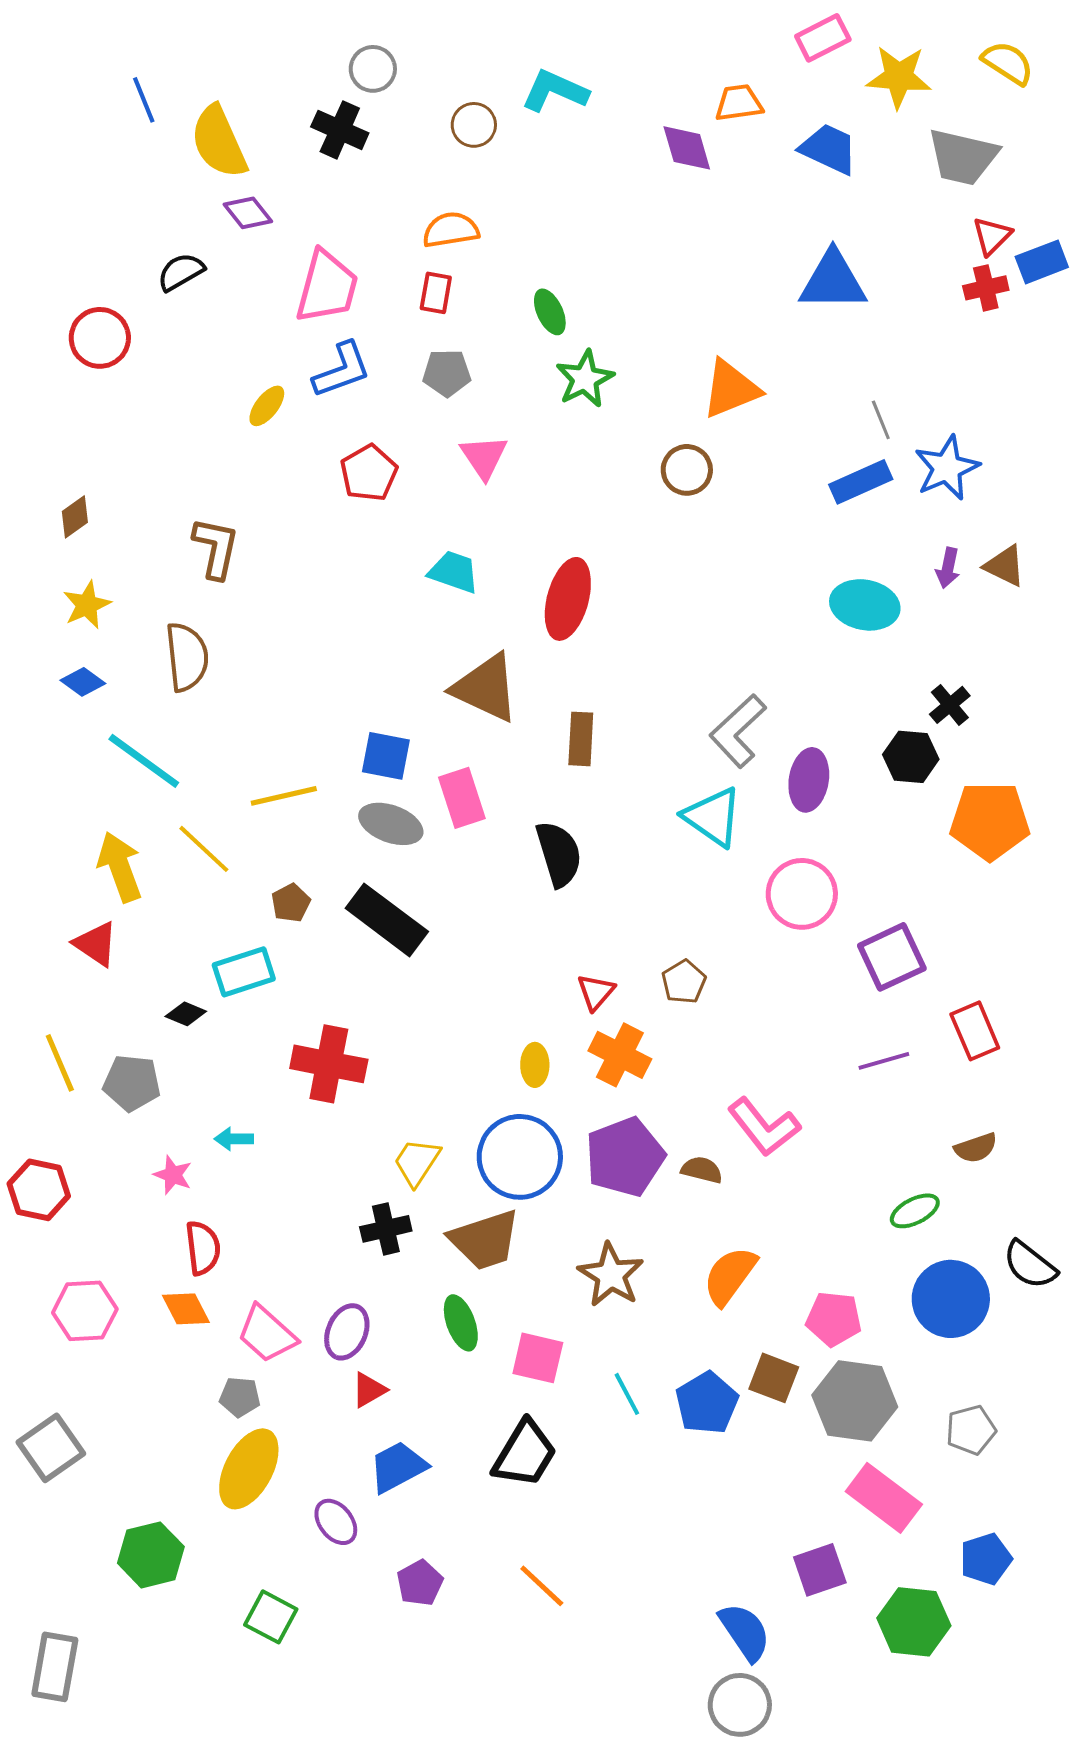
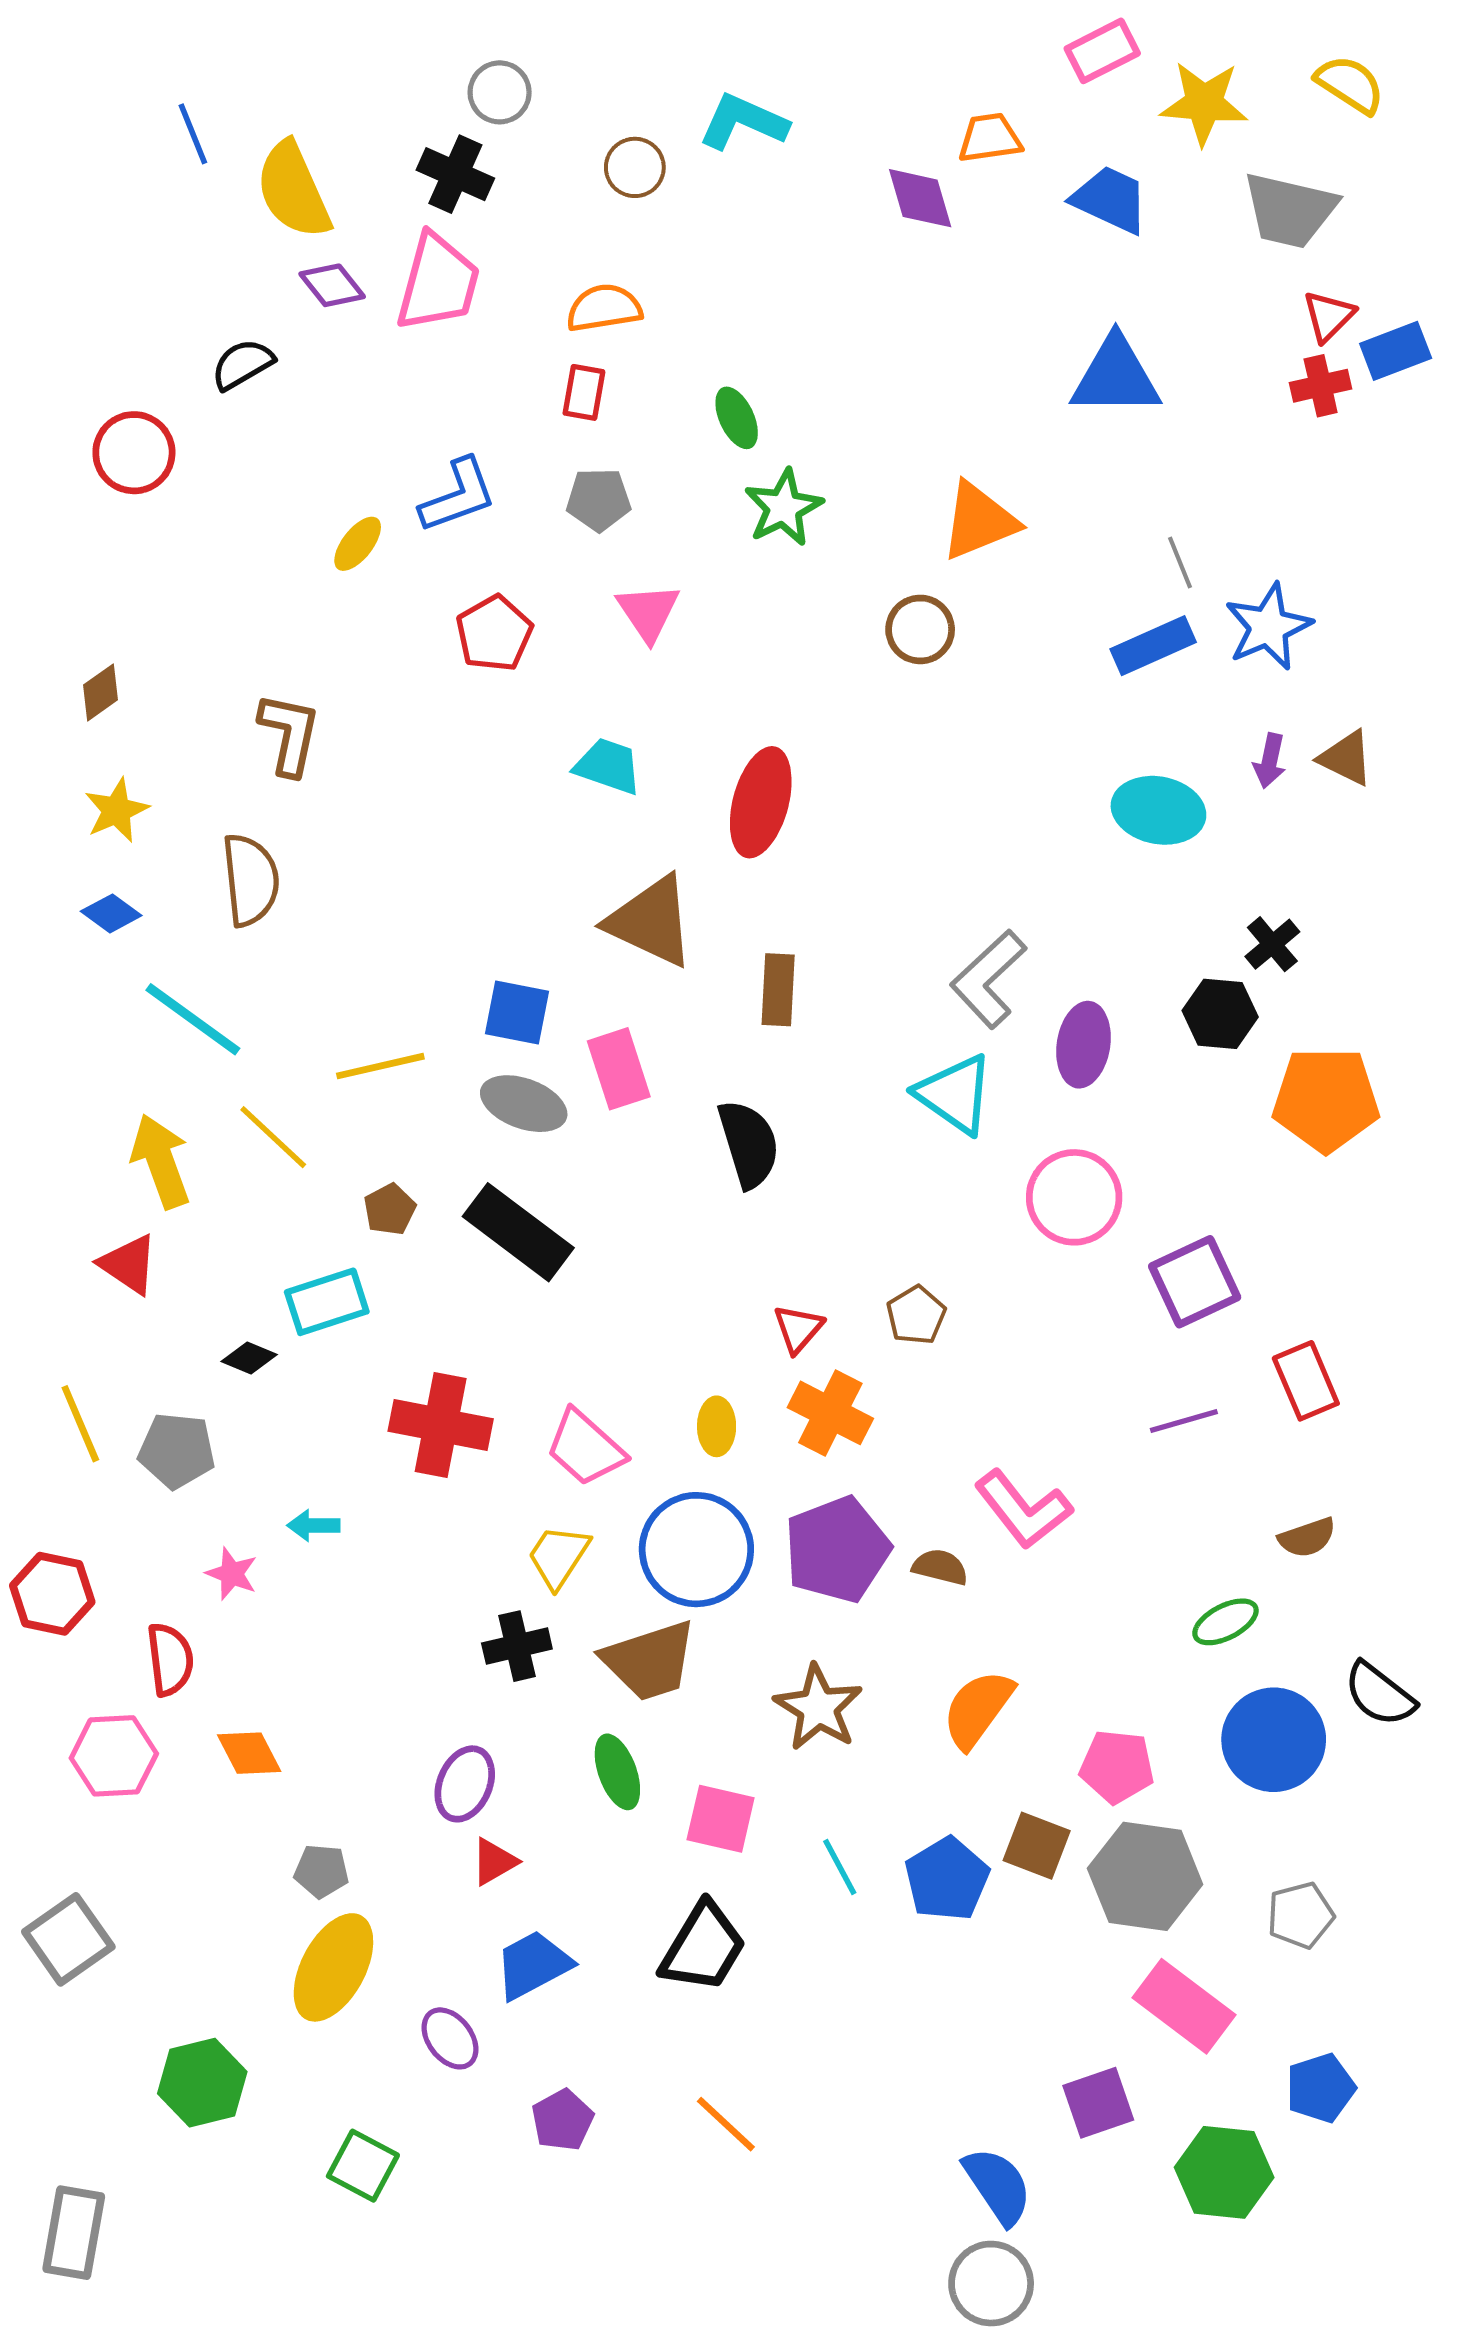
pink trapezoid: (327, 287) -> (438, 283), moved
red semicircle: (203, 1248) -> (170, 1659), moved
pink trapezoid: (267, 1334) -> (585, 1448), moved

